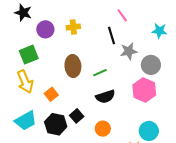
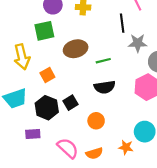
green square: (29, 55) -> (44, 31), moved
brown ellipse: (73, 66) -> (76, 49), turned 70

